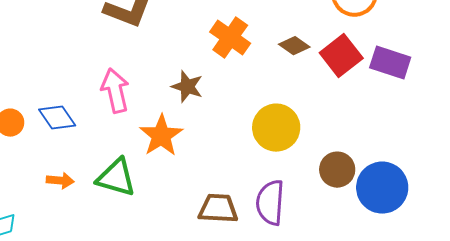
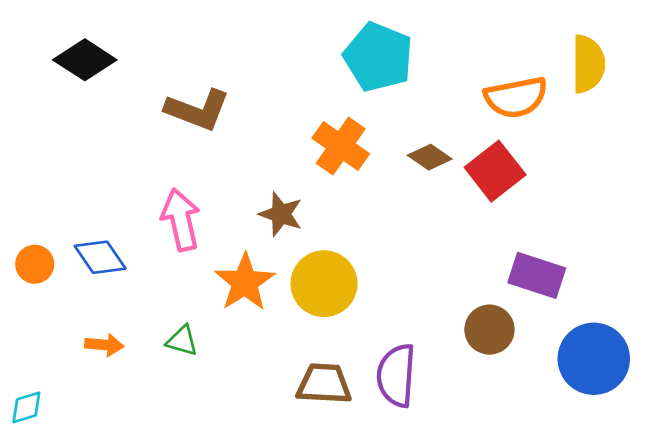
purple rectangle: (390, 63) -> (537, 275), moved
yellow circle: (276, 128) -> (324, 284), moved
green triangle: (116, 178) -> (182, 341), size x0.6
blue circle: (382, 188) -> (594, 359), moved

